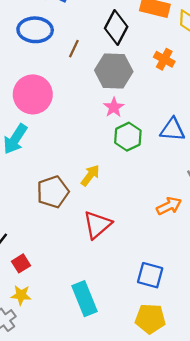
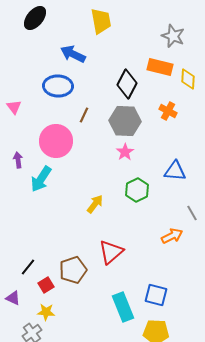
brown line: (74, 49) -> (84, 115), moved
green hexagon: (128, 137) -> (137, 190), moved
yellow arrow: (90, 175) -> (95, 204), moved
brown pentagon: (53, 192) -> (73, 270), moved
cyan rectangle: (84, 299) -> (123, 307), moved

